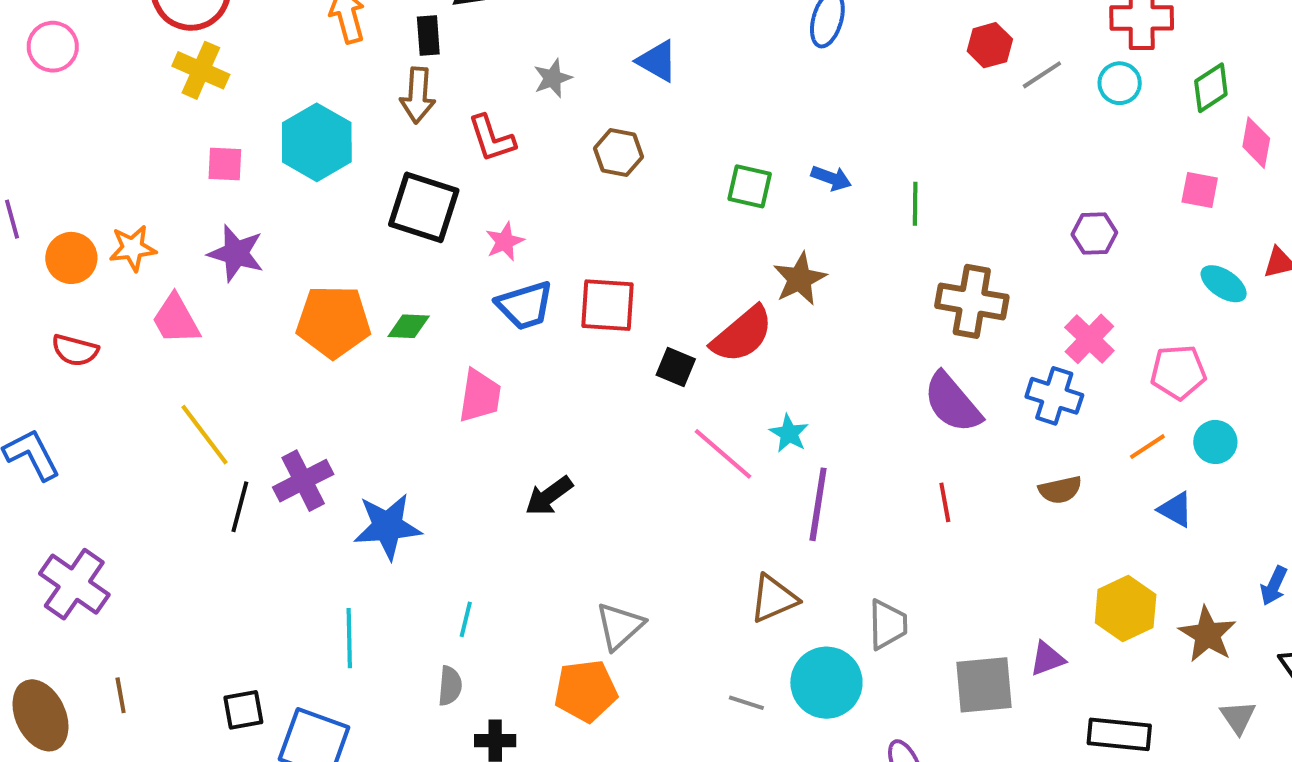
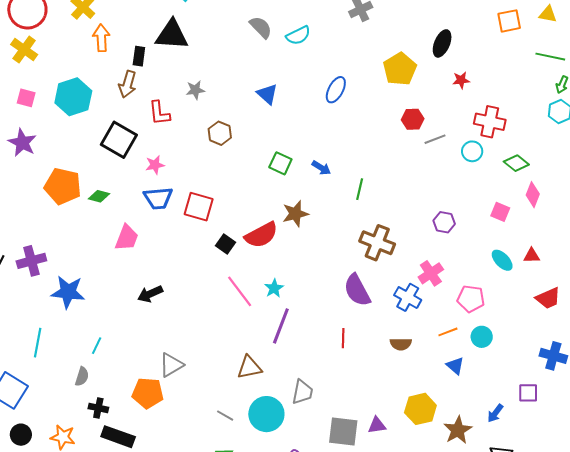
blue triangle: (657, 61) -> (267, 94), moved
green diamond: (1211, 88) -> (516, 163), turned 60

